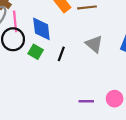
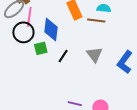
green square: (36, 52) -> (41, 48), turned 32

